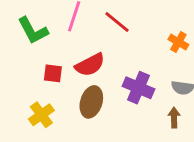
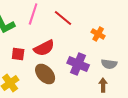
orange cross: (178, 42) -> (98, 34), moved
brown ellipse: (91, 102) -> (45, 74), turned -60

